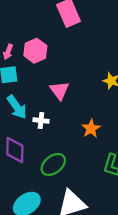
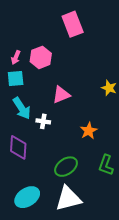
pink triangle: (59, 90) -> (61, 95), turned 42
green ellipse: (53, 164) -> (66, 167), moved

